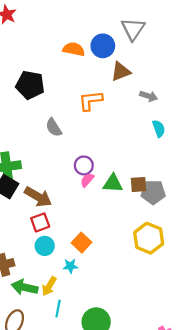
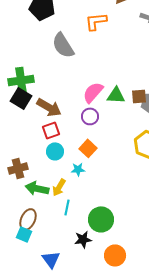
gray semicircle: (54, 127) -> (63, 45), size x1.5
purple circle: (84, 165) -> (90, 116), moved
pink semicircle: (87, 180) -> (93, 92), size x1.6

